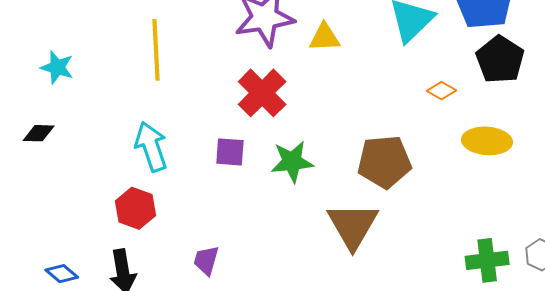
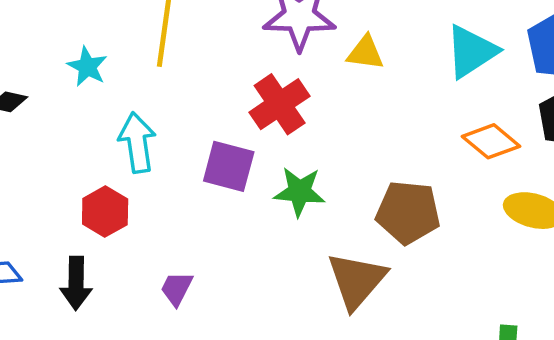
cyan star: (57, 67) -> (87, 67), moved
orange diamond: (442, 91) -> (491, 141), size x1.6
purple square: (230, 152) -> (229, 166), size x1.4

